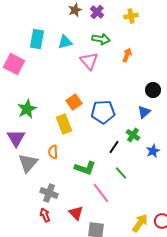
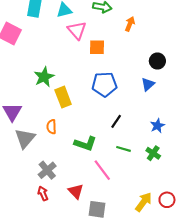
pink triangle: (89, 61) -> (77, 30), moved
orange square: (74, 102) -> (97, 47), moved, turned 35
green star: (27, 109) -> (44, 77), moved
green cross: (133, 135) -> (153, 153), moved
green line: (121, 173) -> (123, 149), turned -32
gray cross: (49, 193) -> (47, 170), turned 30

